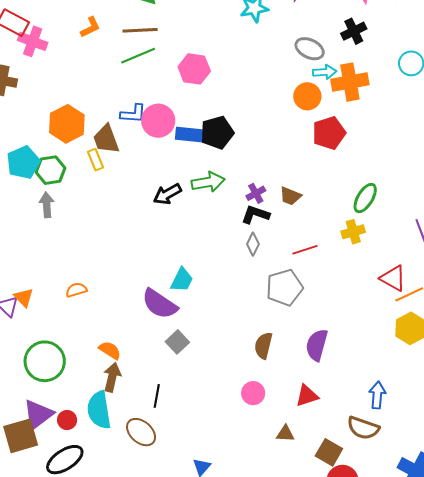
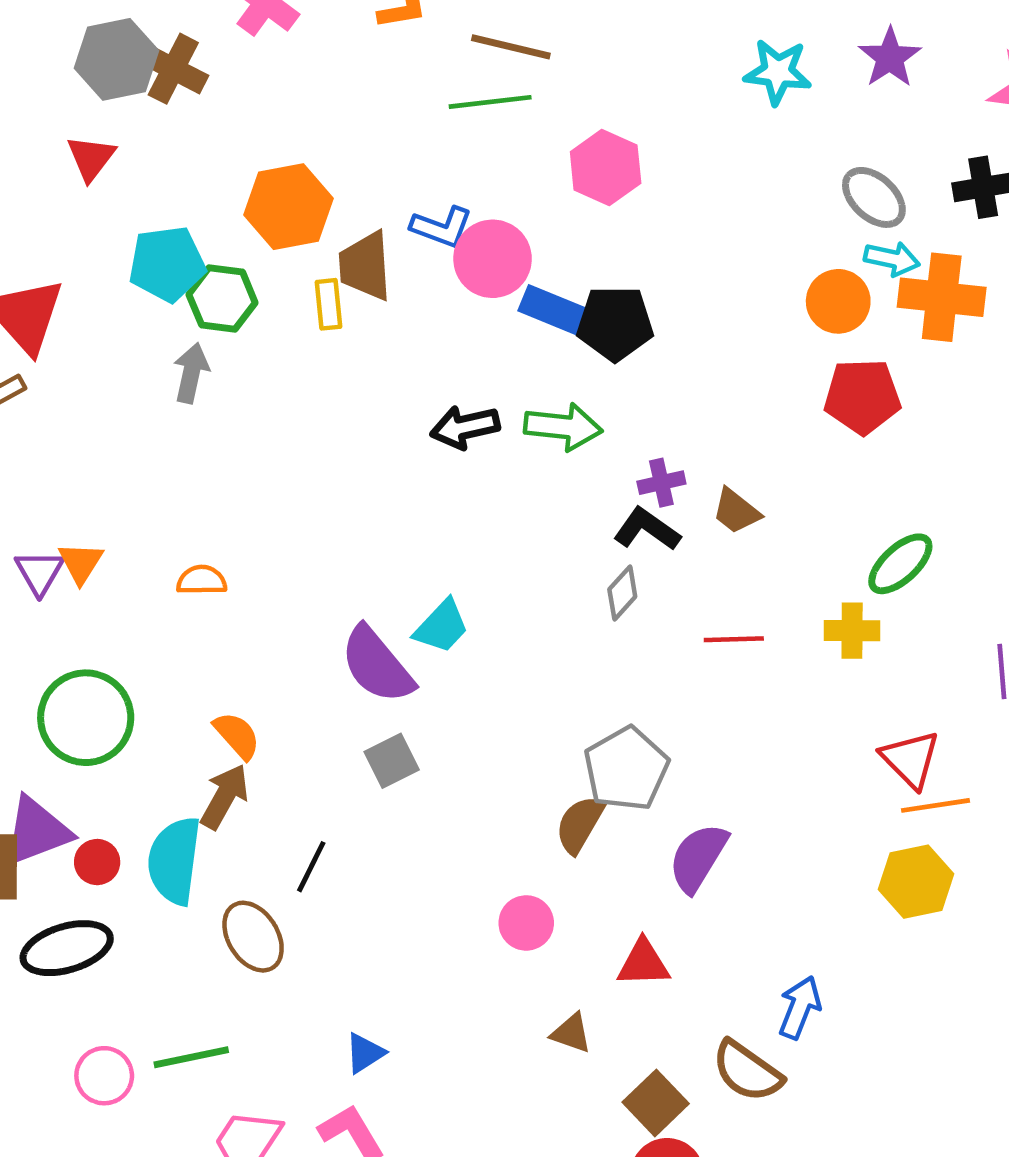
gray pentagon: (284, 288) -> (626, 769), moved, turned -30

